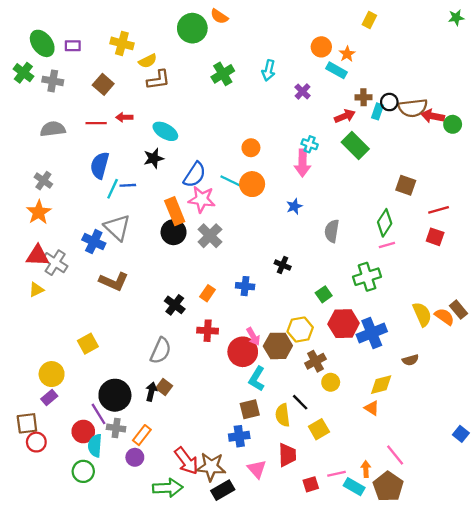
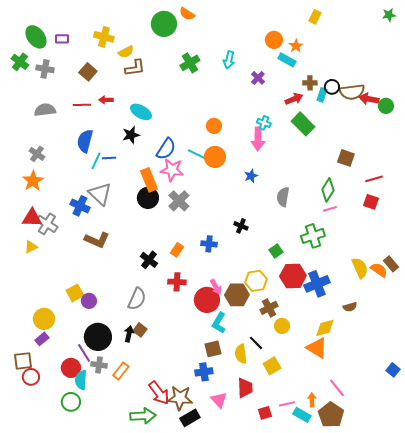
orange triangle: (372, 408) -> (317, 348), size x1.6
purple circle: (135, 457) -> (89, 301), moved

